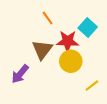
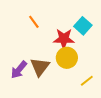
orange line: (48, 18) -> (34, 22), moved
brown triangle: (42, 50) -> (40, 67), moved

